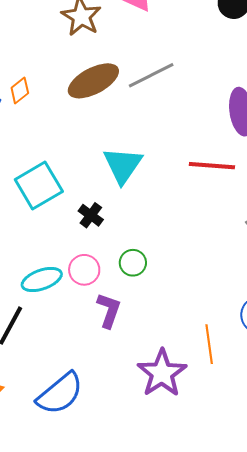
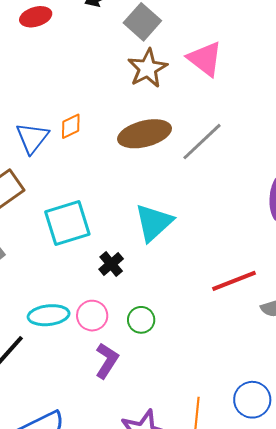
gray line: (151, 75) -> (202, 142), turned -30
red line: (212, 166) -> (234, 281), moved, turned -39

